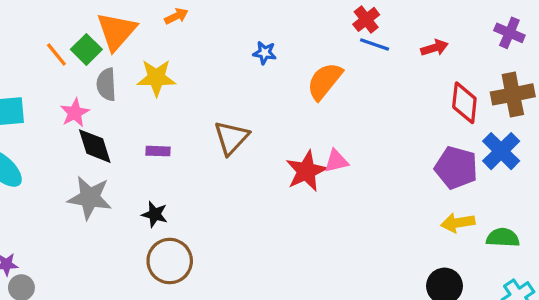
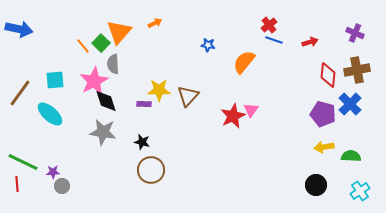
yellow star: (156, 78) -> (159, 90), moved
pink star: (75, 113) -> (94, 81), size x1.6
pink triangle: (336, 161) -> (251, 110), turned -42

